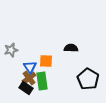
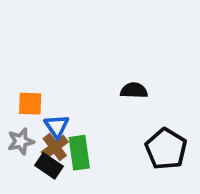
gray star: (11, 50) -> (21, 141), moved
orange square: (46, 61) -> (30, 104), moved

